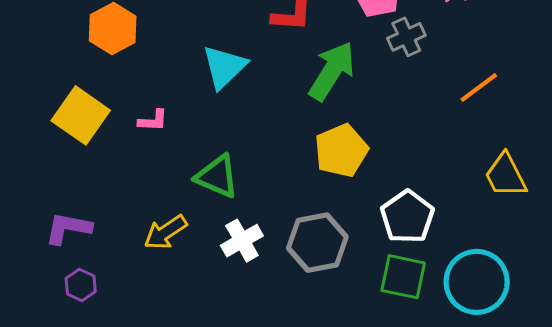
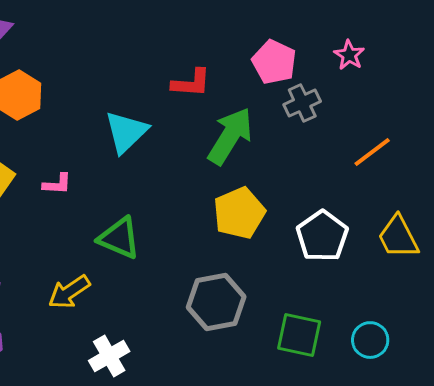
white pentagon: (407, 217) -> (322, 236), moved
white cross: (242, 241) -> (109, 356), moved
cyan circle: (477, 282) -> (370, 340), size x0.6

